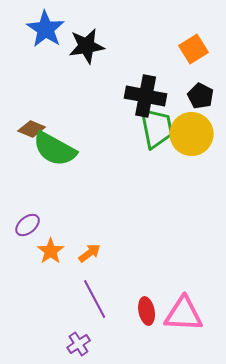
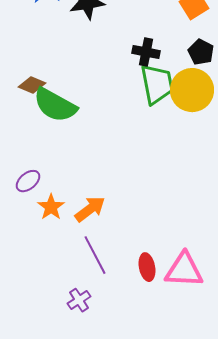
black cross: (146, 96) -> (146, 52), size x0.7
orange arrow: (90, 253) -> (90, 209), size x1.4

